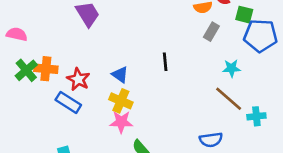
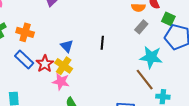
cyan star: (231, 68) -> (151, 57), size x1.6
orange cross: (46, 69) -> (25, 32), moved
red star: (78, 79) -> (45, 64), moved

